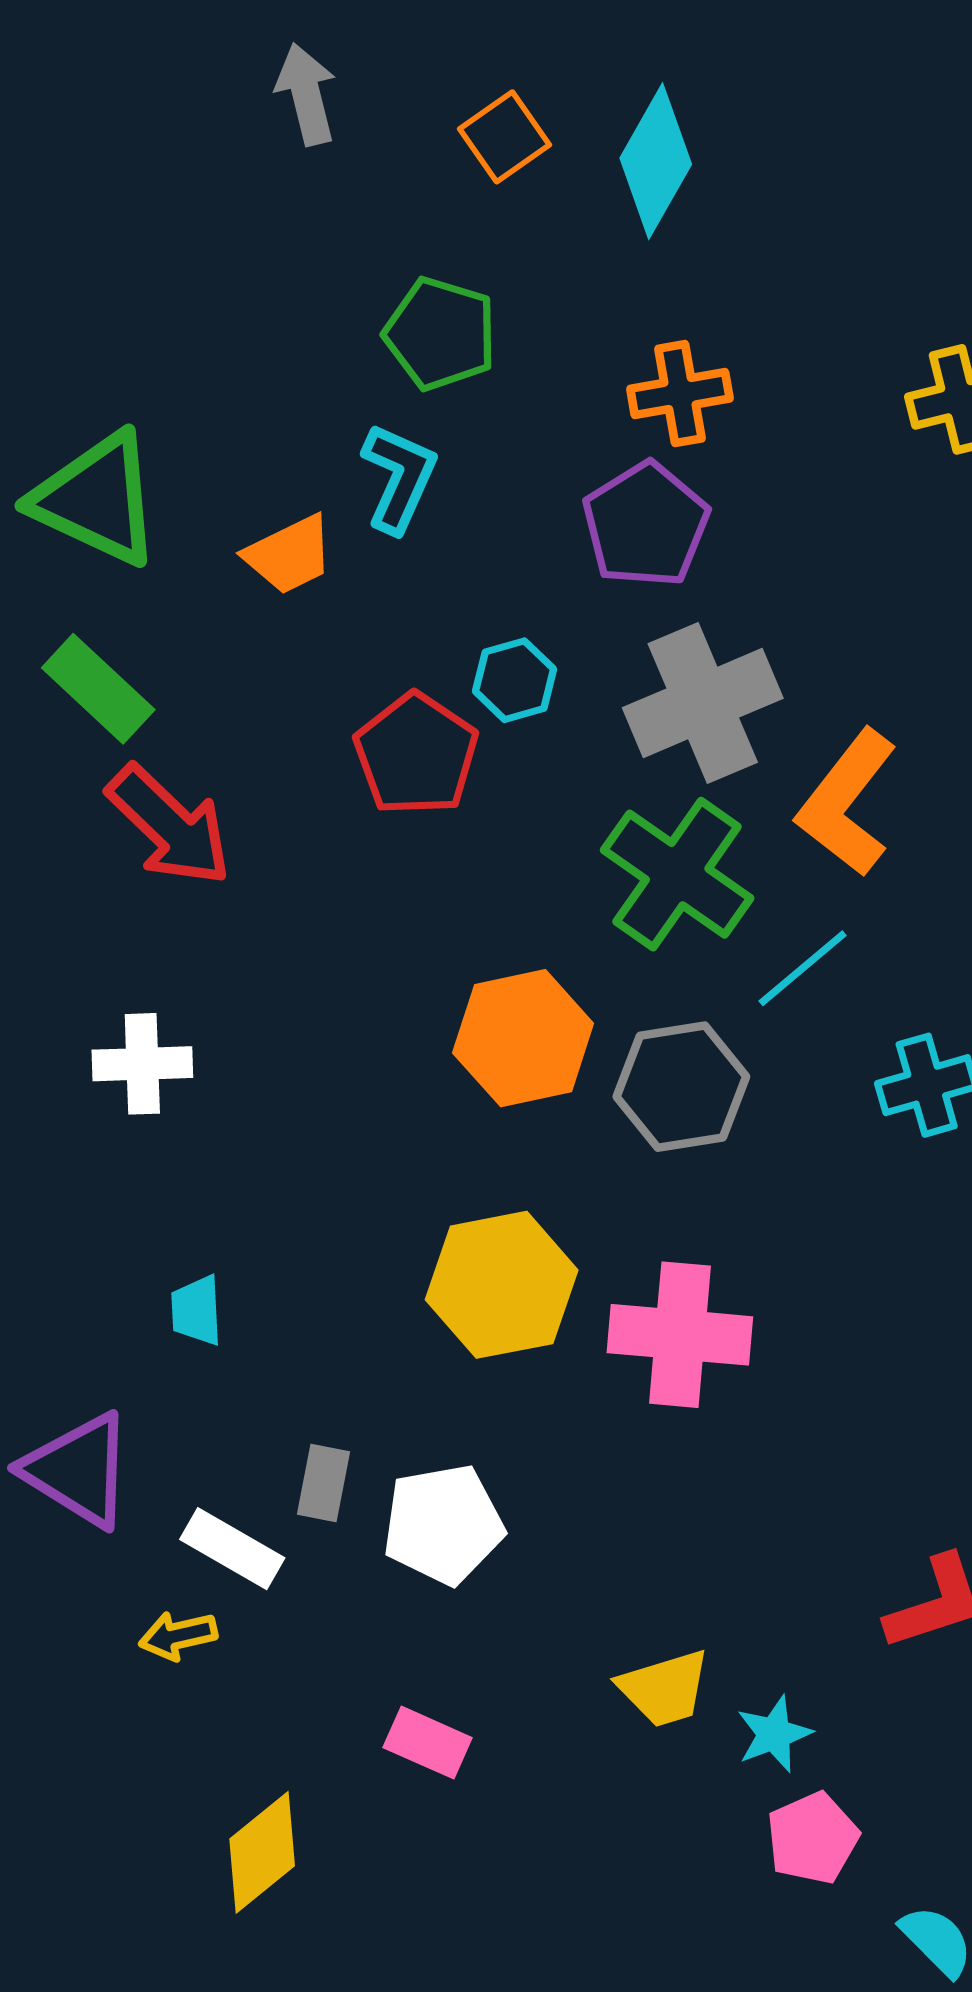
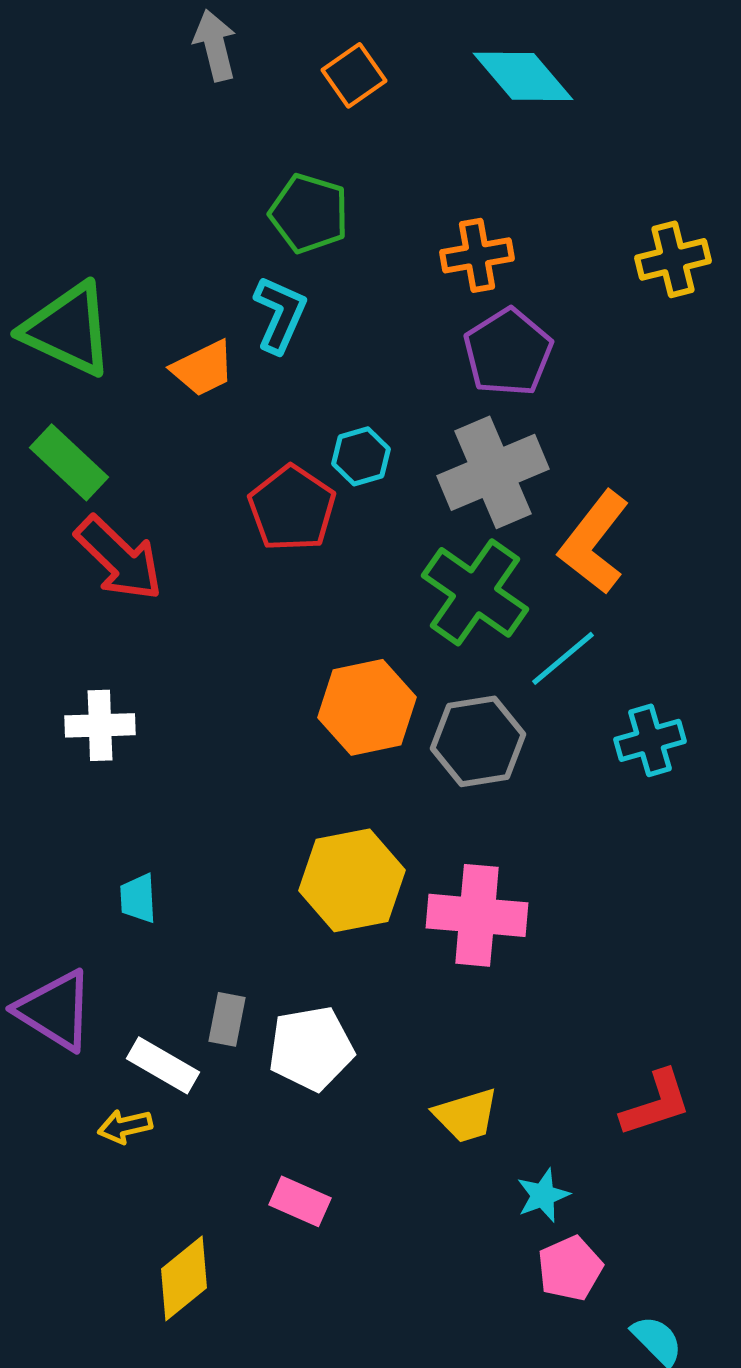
cyan diamond: (656, 161) -> (523, 76), moved, turned -70
purple pentagon: (646, 525) -> (508, 352), moved
yellow trapezoid: (664, 1688) -> (466, 1115), moved

